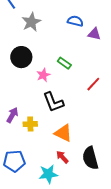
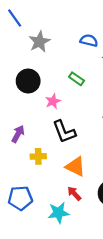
green rectangle: (64, 63) -> (77, 79), moved
purple arrow: (12, 115) -> (18, 134), moved

